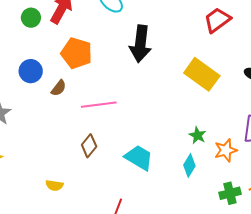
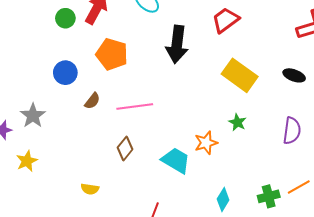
red trapezoid: (217, 20) -> (225, 20), moved
brown semicircle: (59, 88) -> (92, 101), moved
green star: (197, 135) -> (237, 122), moved
orange star: (226, 150) -> (206, 143), moved
cyan diamond: (189, 166) -> (223, 200), moved

